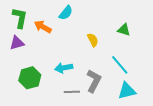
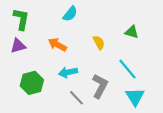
orange arrow: (43, 27) -> (57, 45), moved
cyan triangle: (127, 91) -> (135, 97), turned -48
gray line: (72, 92) -> (77, 98), turned 49

